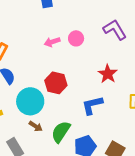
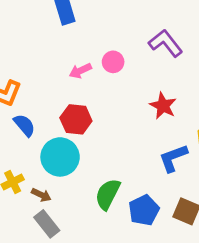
red hexagon: (56, 83) -> (76, 119), moved
blue L-shape: (92, 105) -> (173, 158), moved
brown arrow: (36, 126) -> (41, 195), moved

